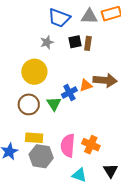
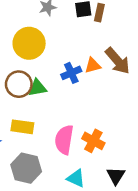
brown arrow: (105, 80) -> (118, 61), turned 40
green triangle: (54, 104) -> (37, 88), moved, turned 49
gray hexagon: (41, 156) -> (26, 168), moved

